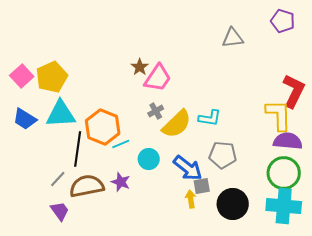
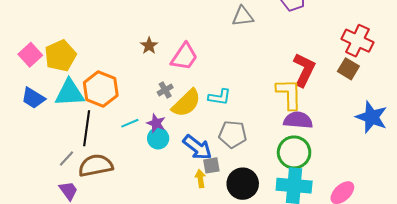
pink trapezoid: (158, 78) -> (184, 57), moved
orange hexagon: (103, 127) -> (101, 89), moved
purple star: (121, 182) -> (156, 123), moved

